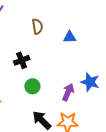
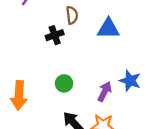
blue triangle: (70, 37) -> (108, 29), size x1.5
black cross: (22, 60) -> (55, 35), moved

